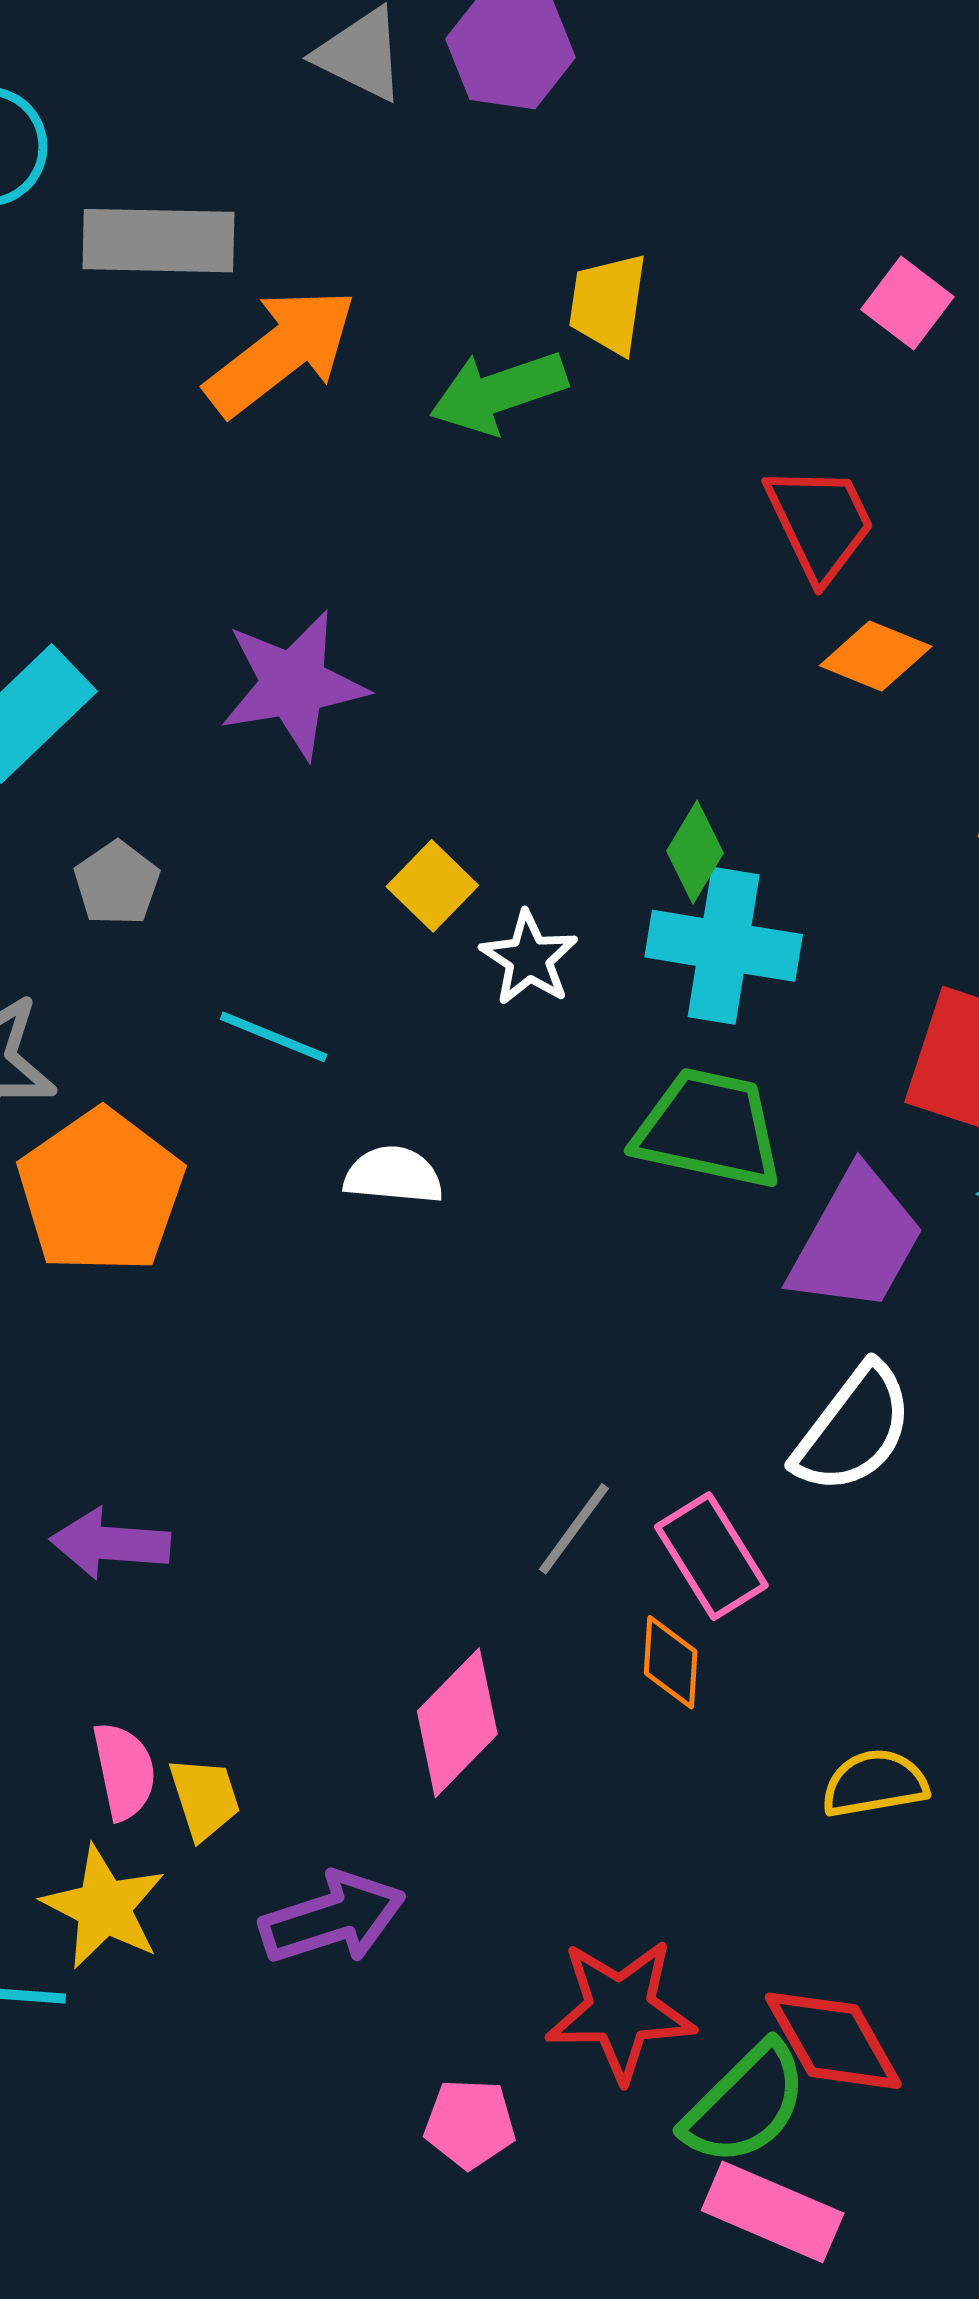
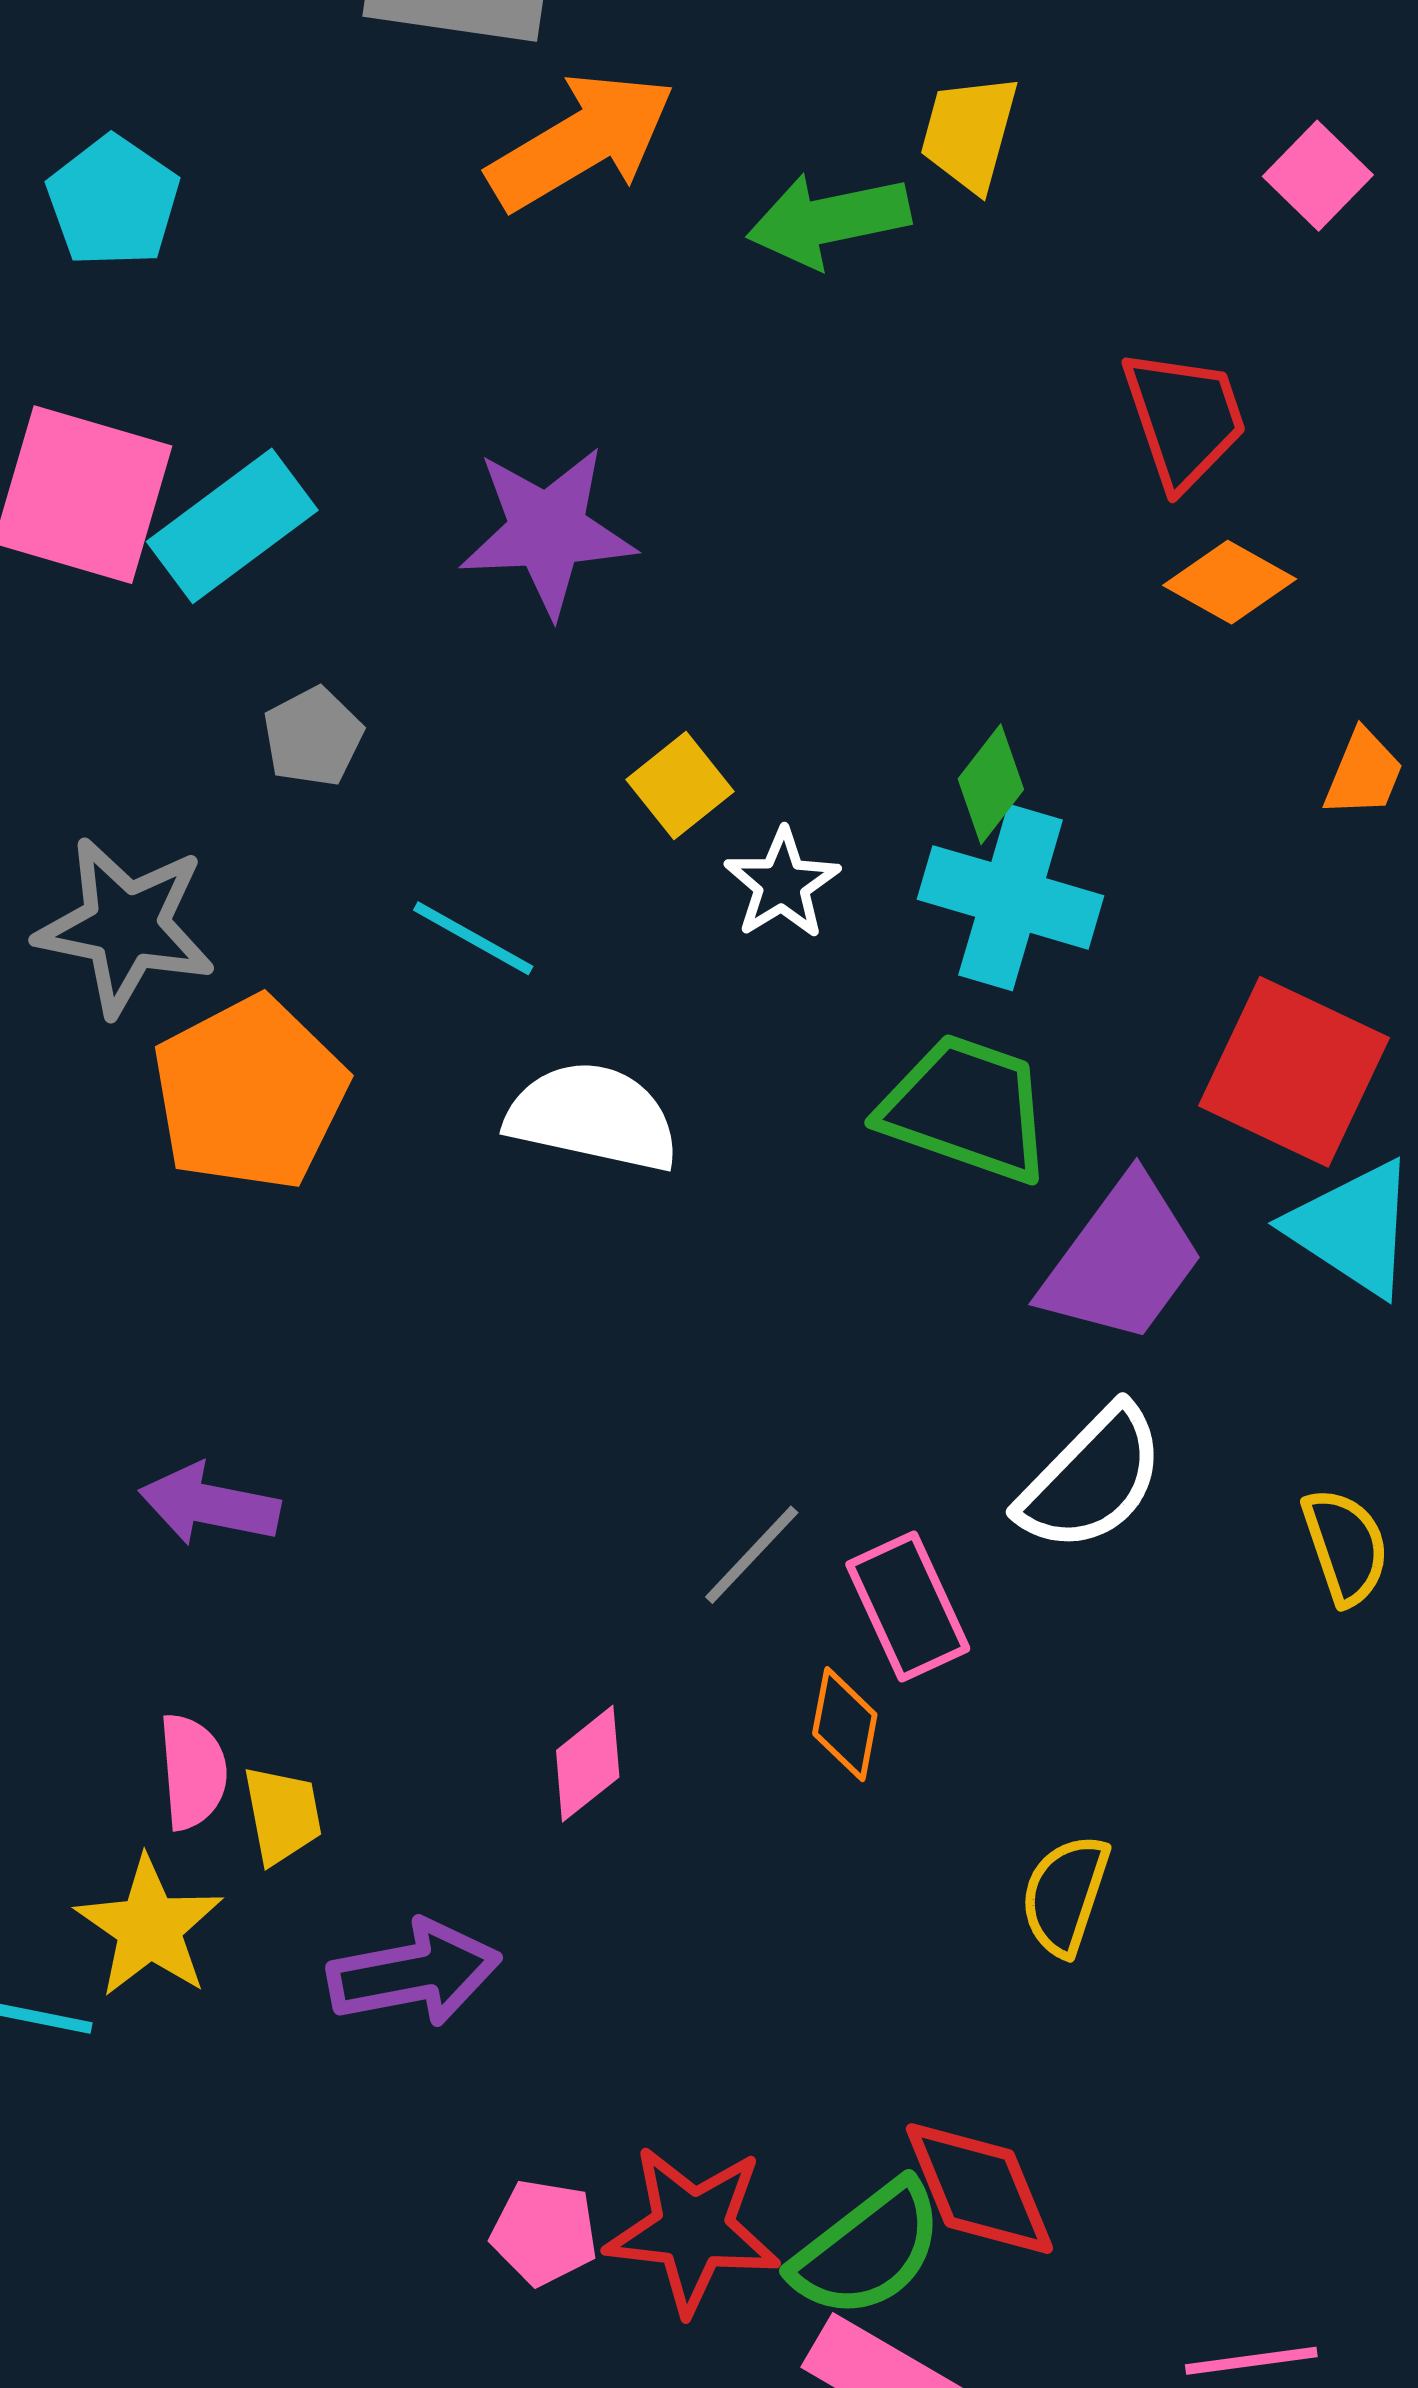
white semicircle: (393, 1175) -> (593, 1117), size x1.5
pink diamond: (457, 1723) -> (588, 1764), size x0.7
yellow semicircle: (875, 1783) -> (1065, 1895), turned -69
red star: (620, 2010) -> (693, 2229), moved

